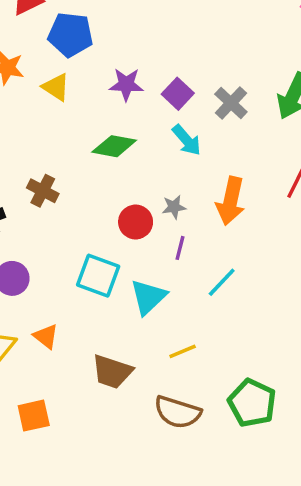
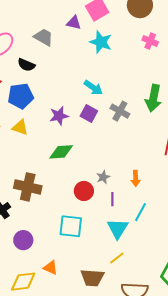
cyan arrow: (187, 140) -> (93, 88), moved
brown cross: (43, 191) -> (28, 187), size x1.5
orange arrow: (231, 201) -> (136, 178), moved, size x0.6
cyan triangle: (148, 297) -> (118, 229), moved
yellow line: (183, 351) -> (117, 258), moved

